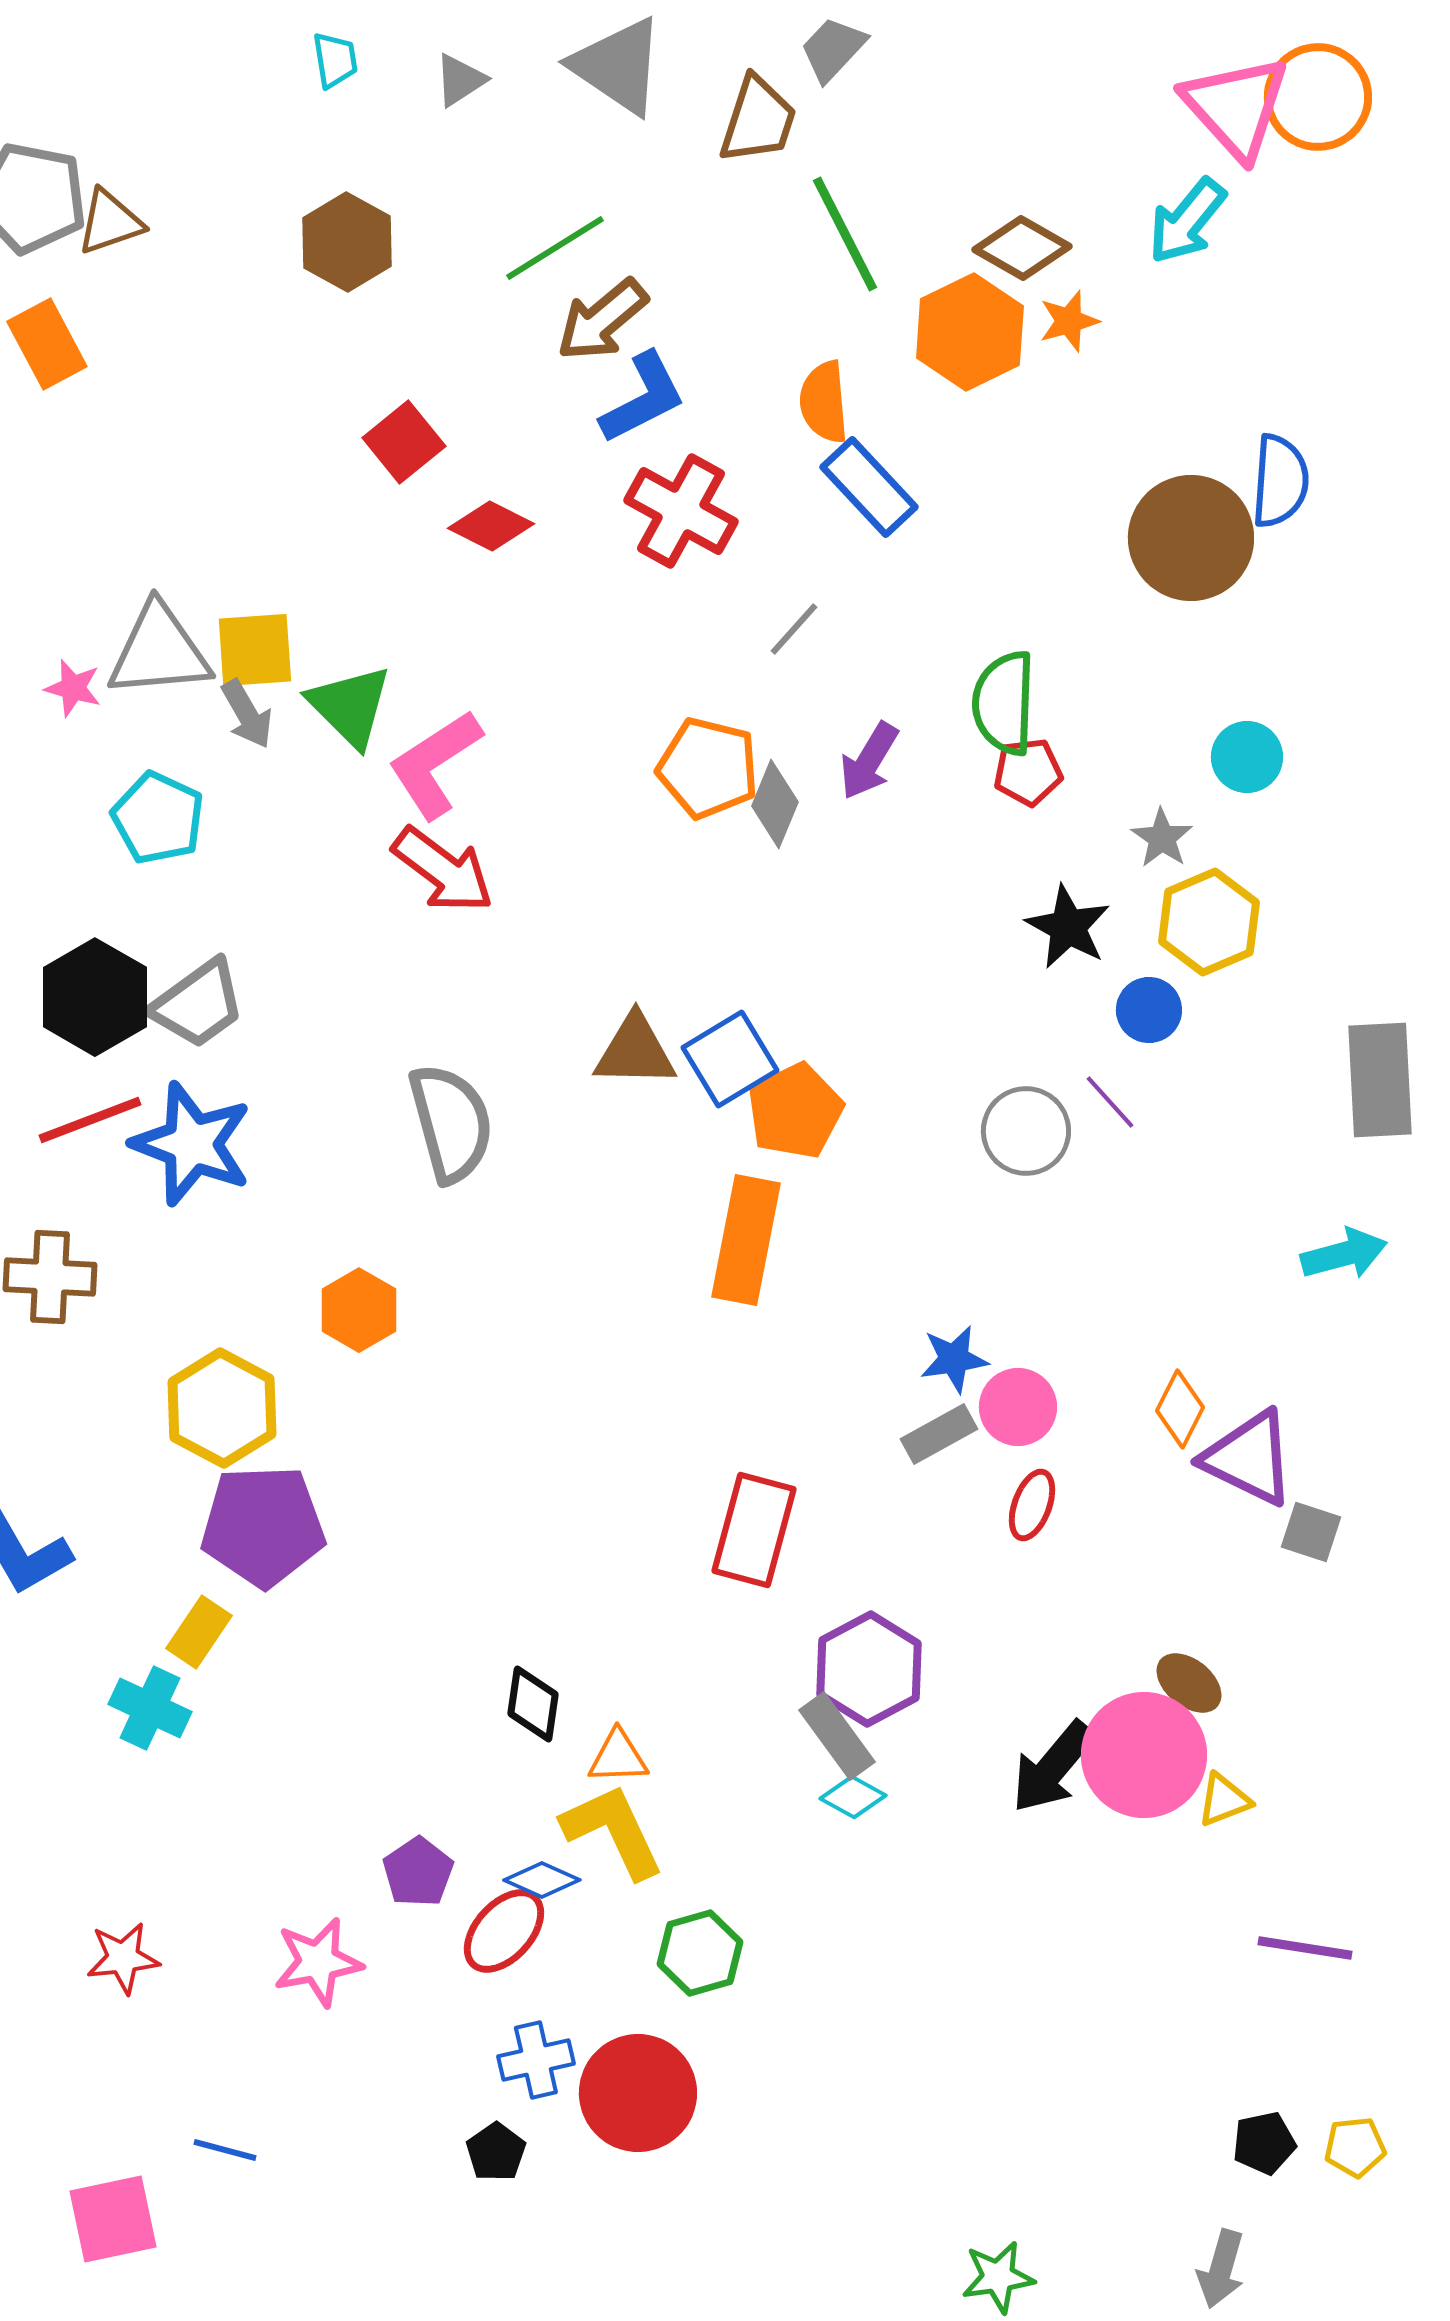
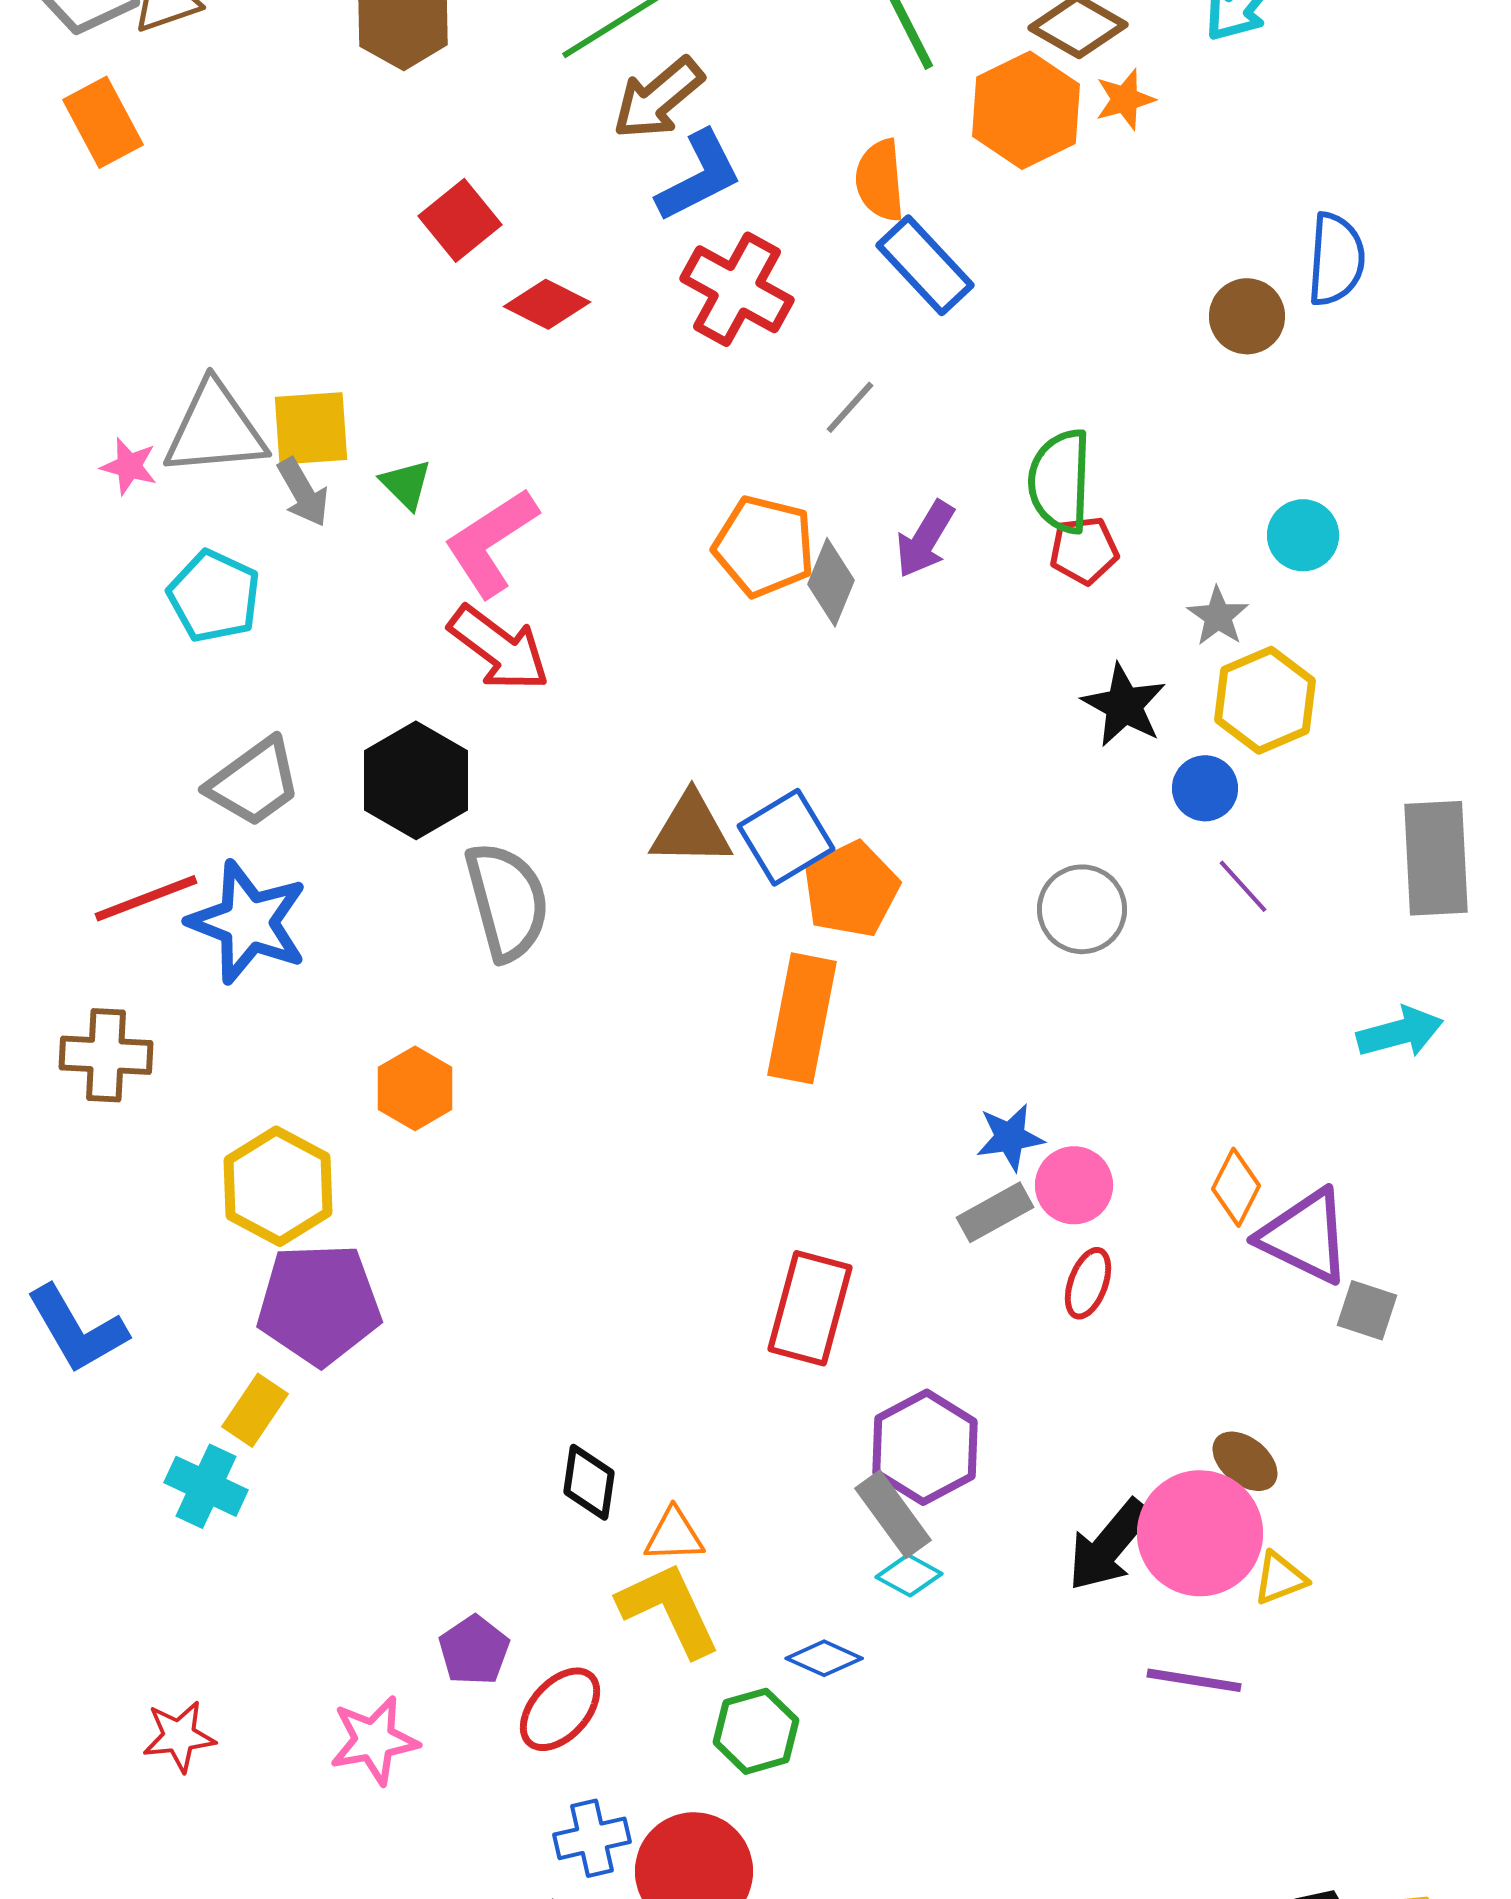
brown circle: (1191, 538) -> (1247, 316), size x0.6
green triangle: (350, 706) -> (406, 484), size x0.6
black hexagon: (95, 997) -> (416, 780), moved
purple line: (1110, 1102) -> (1243, 886), moved
blue diamond: (542, 1880) -> (824, 1658), moved
purple line: (1305, 1948) -> (1194, 1680), moved

